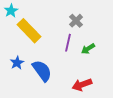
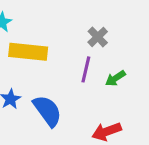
yellow rectangle: (29, 31) -> (28, 52), turned -40

